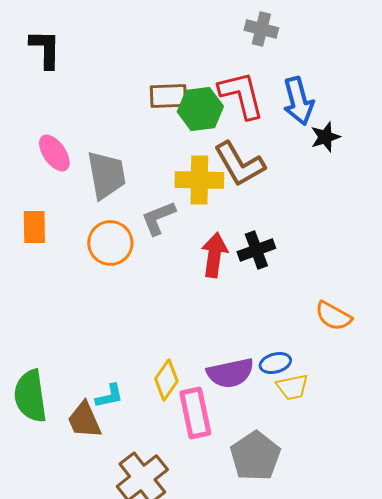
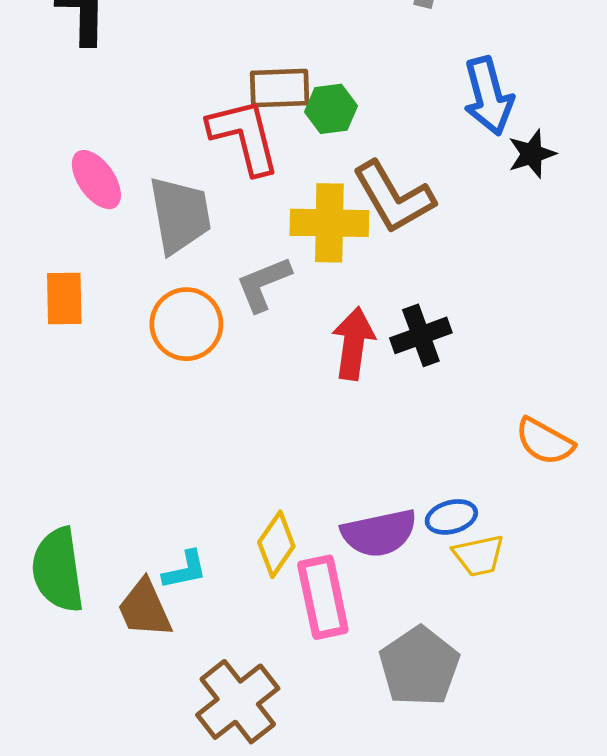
red L-shape: (241, 95) -> (244, 136), moved
green hexagon: (200, 109) -> (331, 109), size x0.7

